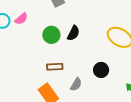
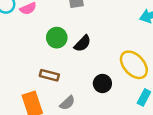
black circle: (101, 70) -> (102, 83), moved

